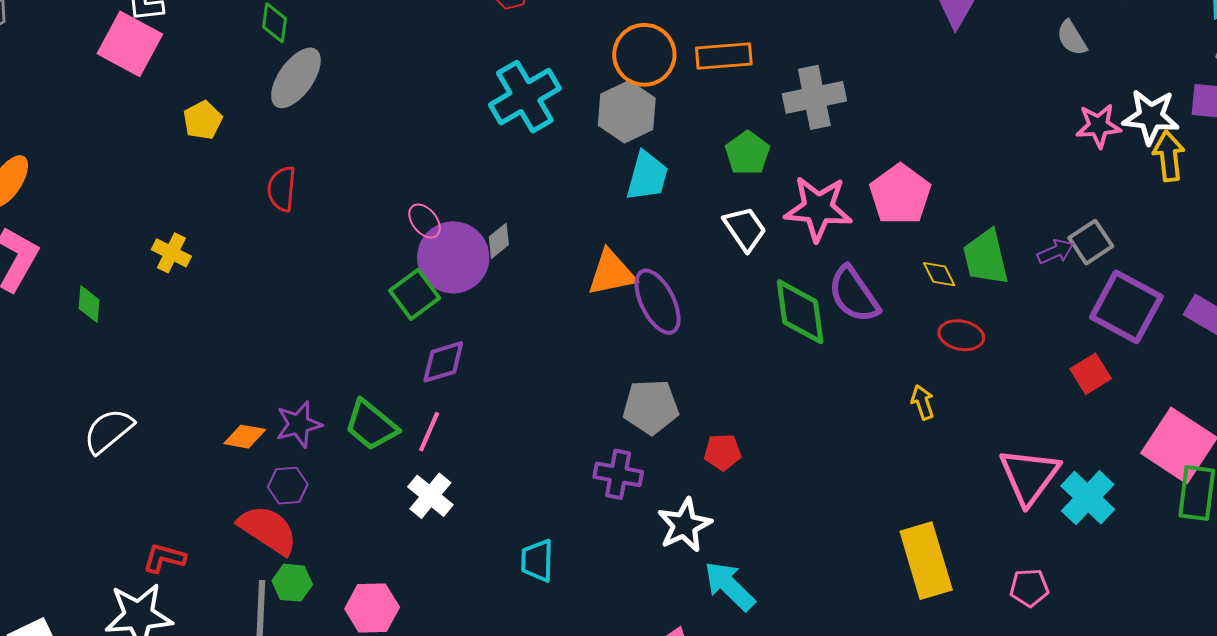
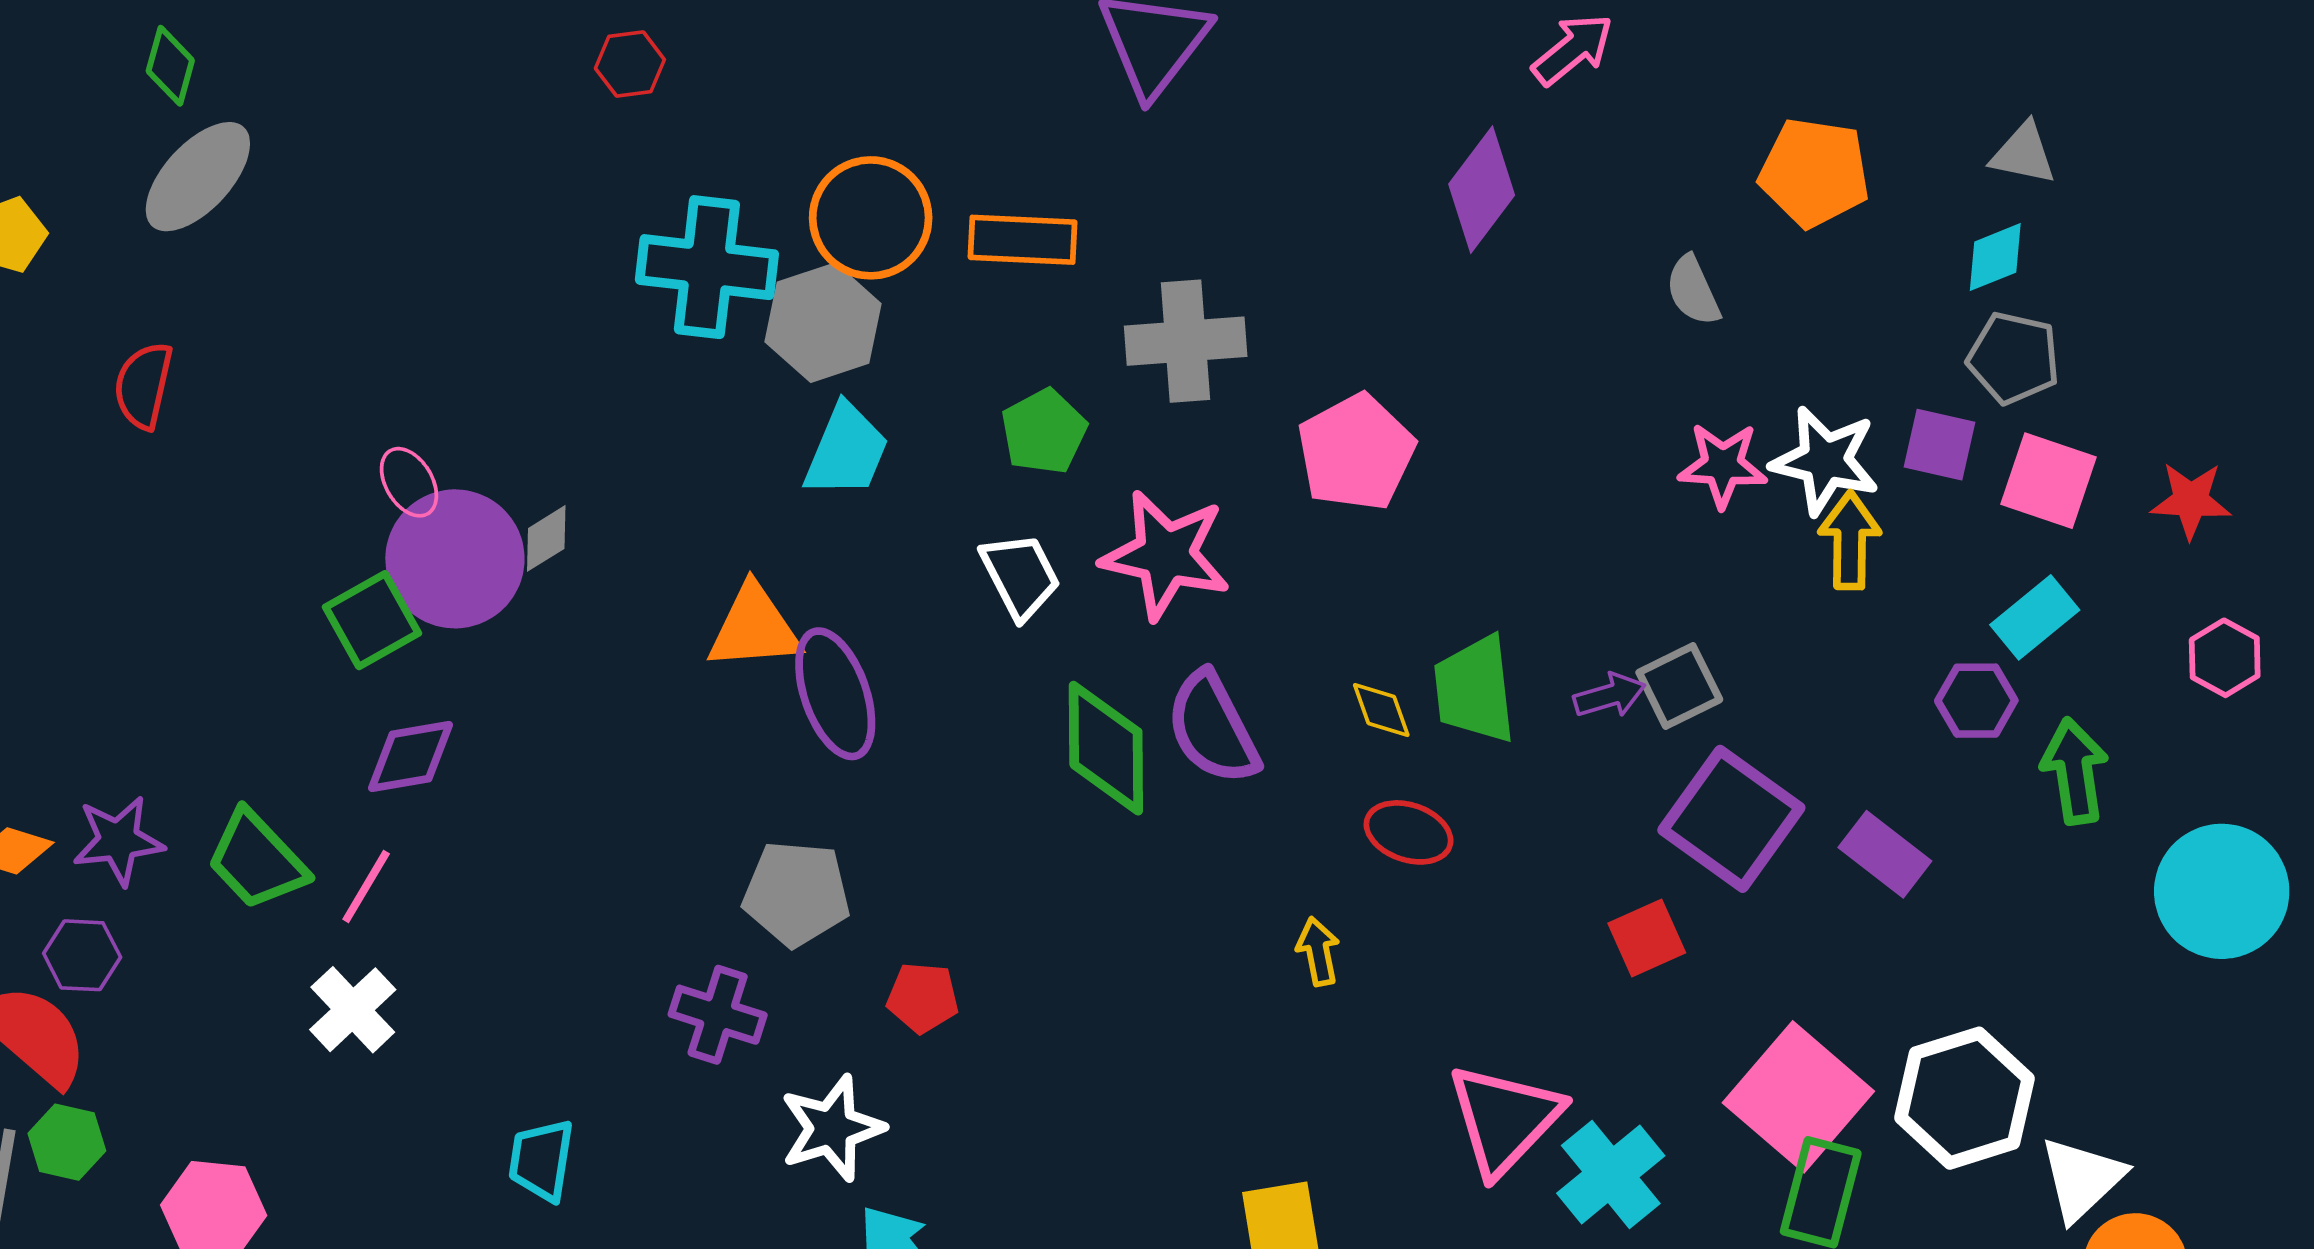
cyan cross: (525, 97) -> (707, 267), moved, turned 30
pink pentagon: (900, 194) -> (1356, 452), moved

